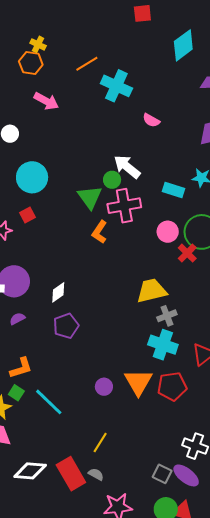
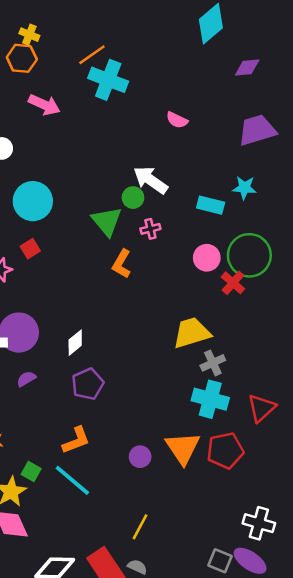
cyan cross: (116, 86) -> (108, 80), moved
pink cross: (124, 206) -> (150, 229), size x0.5
orange L-shape: (21, 368) -> (76, 440), moved

